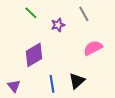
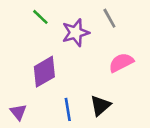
purple star: (58, 25) -> (76, 33), size x1.5

